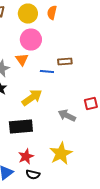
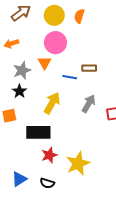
yellow arrow: (32, 98) -> (52, 103), turned -30
gray arrow: (67, 116) -> (89, 104), moved, turned 90
red star: (26, 157) -> (49, 155), moved

